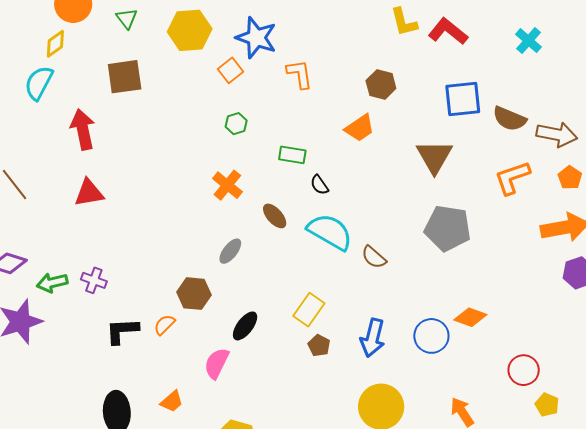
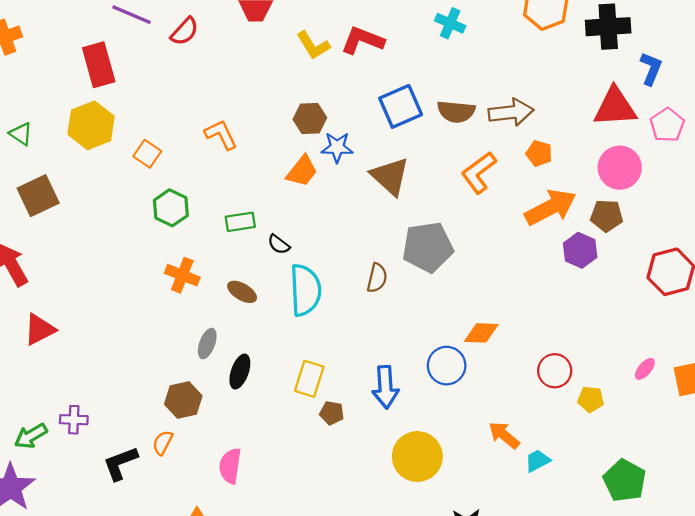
blue star: (256, 38) -> (337, 147), moved, size x0.7
green hexagon: (236, 124) -> (171, 208), size x1.5
cyan semicircle: (330, 232) -> (305, 290), turned 75
brown semicircle: (374, 257) -> (377, 278), moved, turned -100
black ellipse: (245, 326) -> (240, 372), moved

